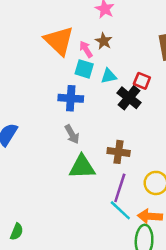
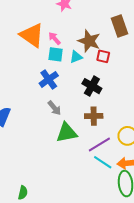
brown star: (104, 41) -> (89, 41), moved, size x1.6
blue cross: (71, 98) -> (49, 79), turned -30
black cross: (129, 98) -> (92, 86), moved
purple line: (120, 188) -> (99, 145), turned 50

